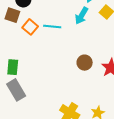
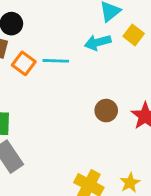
cyan arrow: (81, 16) -> (98, 42), turned 48

